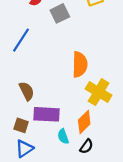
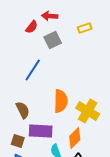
blue line: (21, 40) -> (33, 70), moved
orange semicircle: (80, 64) -> (61, 101), moved

